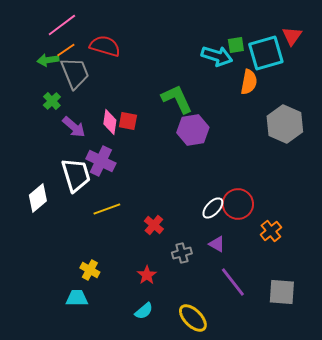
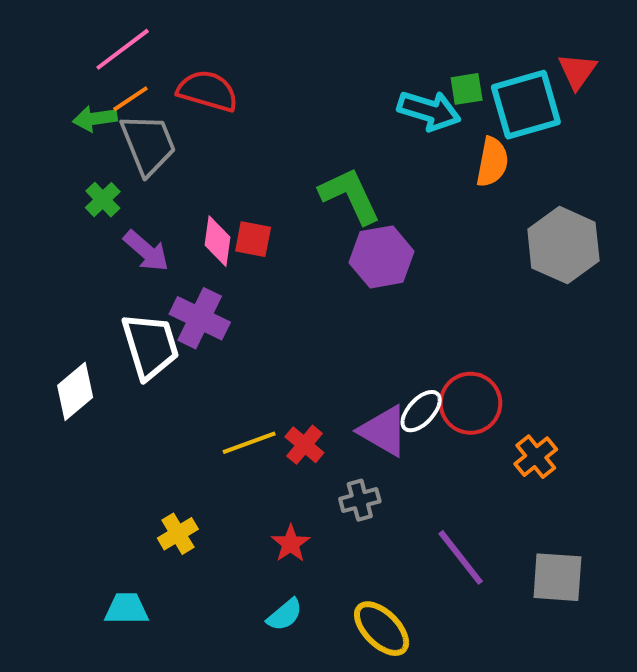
yellow line: (107, 209) -> (249, 443), moved
purple triangle: (217, 244) -> (384, 431), moved, size x1.6
yellow cross: (90, 270) -> (178, 534), turned 30
cyan trapezoid: (77, 298) -> (127, 609), moved

